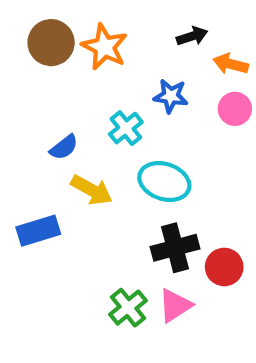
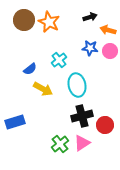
blue star: (171, 96) -> (90, 48), moved
cyan ellipse: (164, 182) -> (77, 85), turned 60
blue rectangle: (38, 231) -> (15, 122), moved

